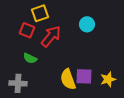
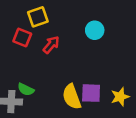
red arrow: (51, 36) -> (51, 45), size x0.7
green semicircle: (30, 58) -> (26, 89), moved

